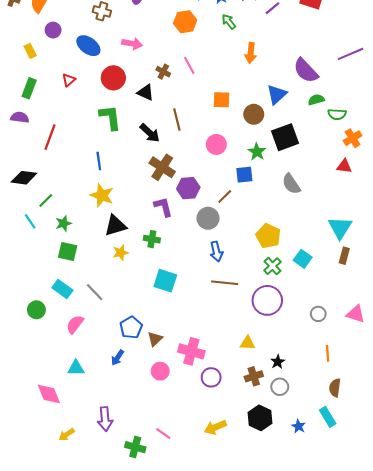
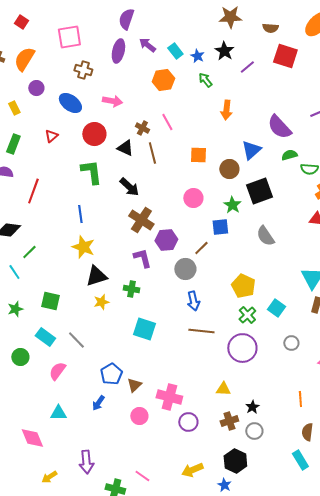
brown line: (177, 119) -> (152, 153), moved
green star: (63, 223) -> (15, 309), moved
gray circle: (318, 314) -> (291, 343), moved
blue star: (298, 426) -> (224, 485), moved

